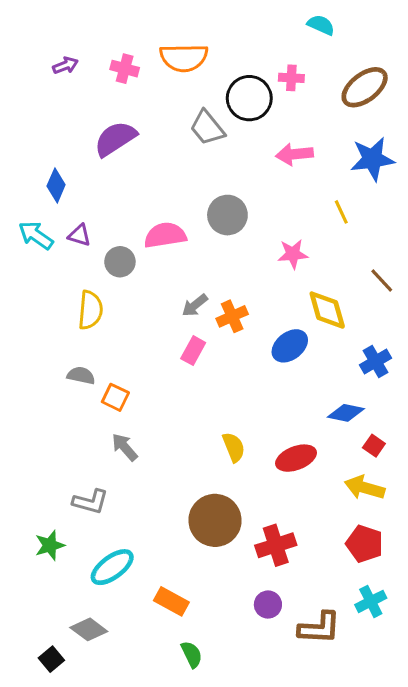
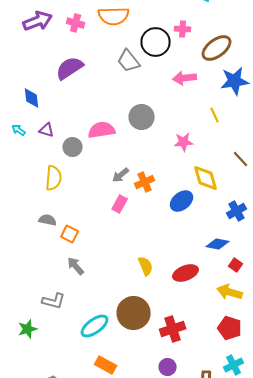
purple arrow: (65, 65) -> (38, 21), size x1.8
brown ellipse: (365, 87) -> (217, 48), moved
blue diamond: (56, 185) -> (32, 98), turned -30
cyan arrow: (36, 235) -> (19, 130), size x0.6
cyan ellipse: (112, 567) -> (95, 326), moved

